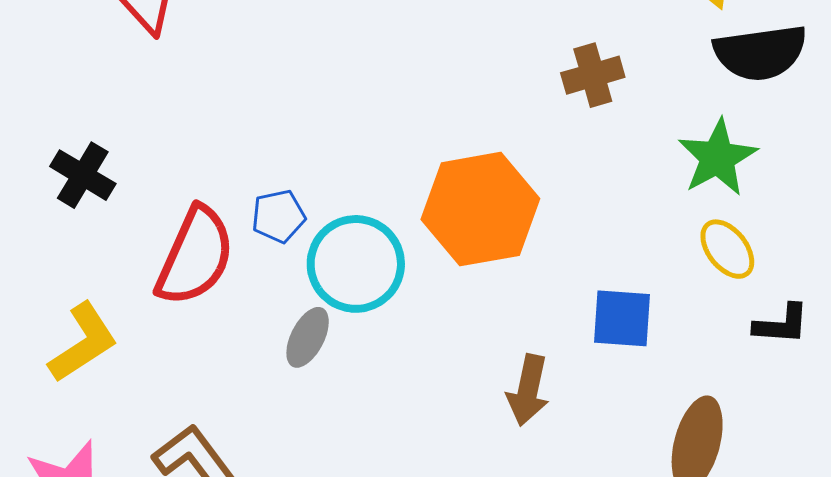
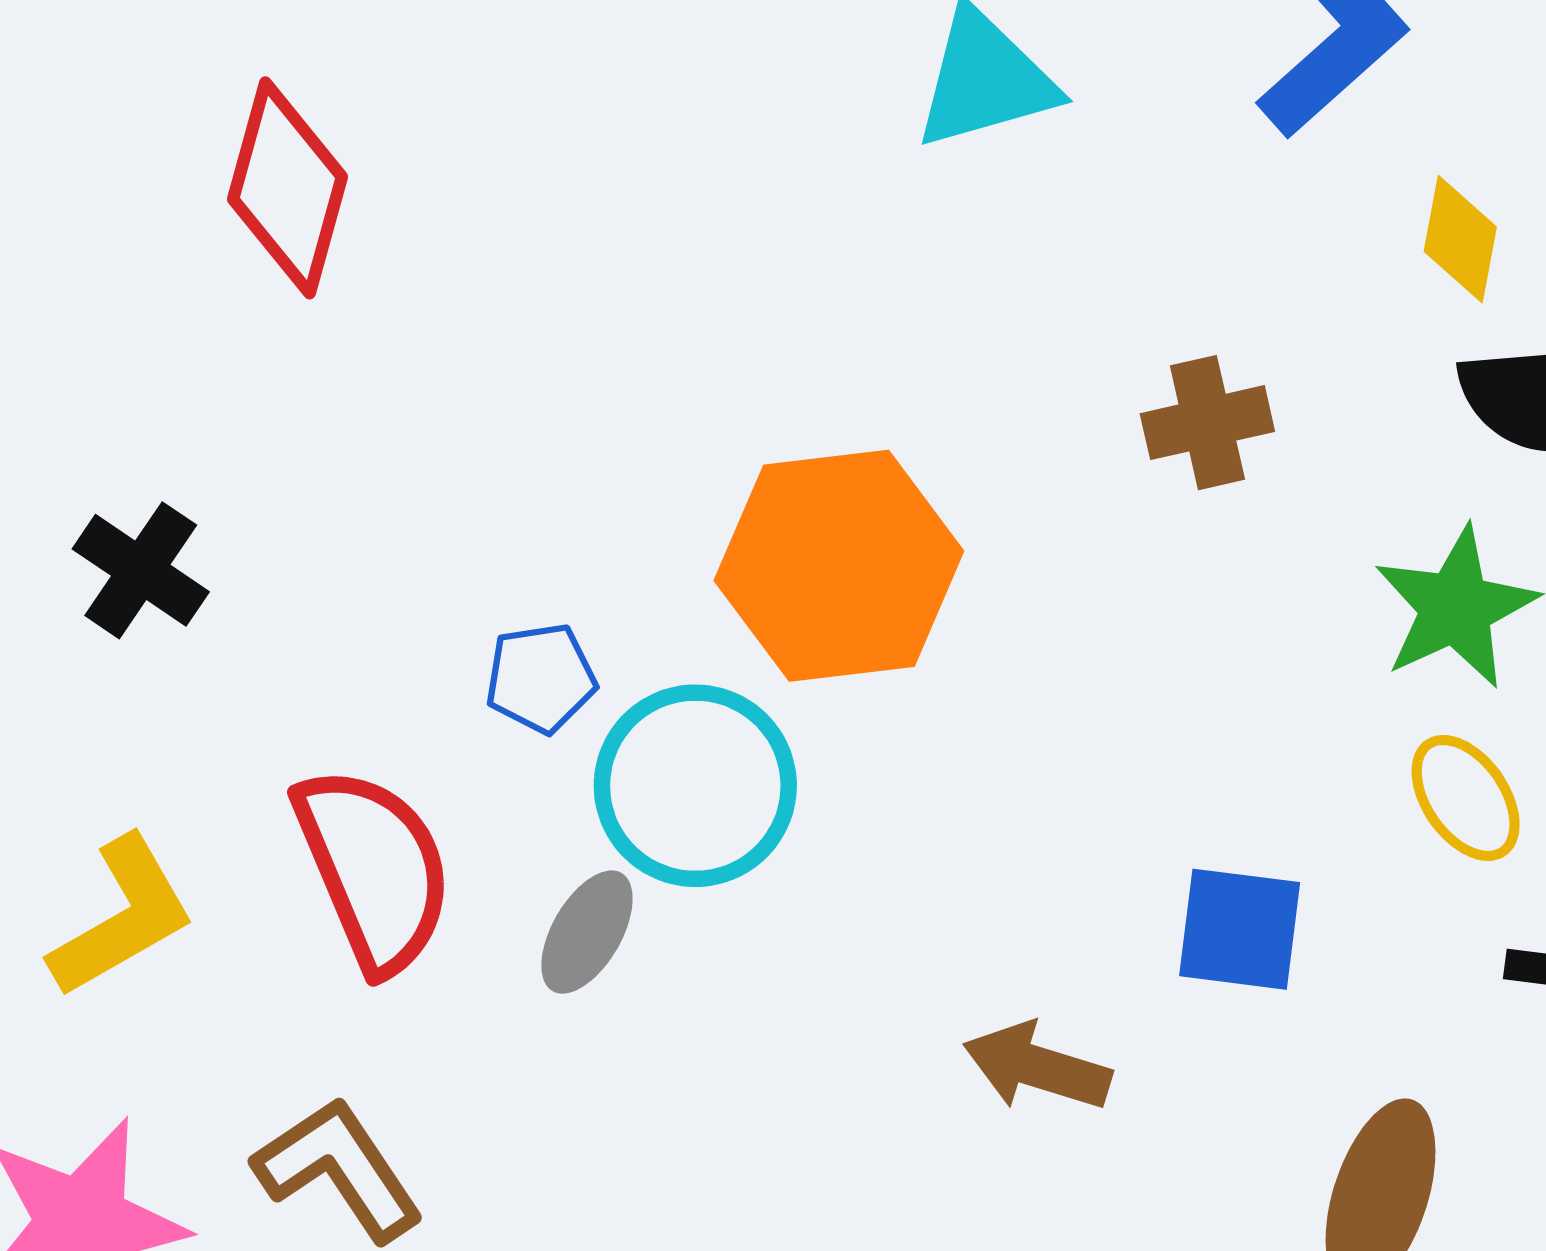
orange hexagon: (480, 209) -> (839, 566), moved
red semicircle: (195, 256) -> (374, 869), moved, turned -50
brown arrow: (528, 390) -> (1037, 1067), turned 92

